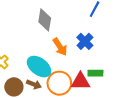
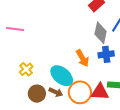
gray diamond: (45, 20) -> (101, 33), moved
blue cross: (85, 41) -> (106, 54), turned 35

